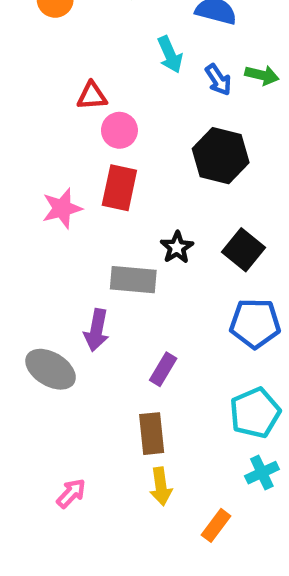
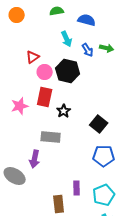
red triangle: (92, 96) -> (33, 57), turned -32
black hexagon: (221, 156) -> (68, 71), moved
black star: (177, 247) -> (64, 111), moved
purple rectangle: (163, 369) -> (77, 188), moved, turned -32

